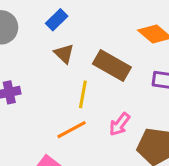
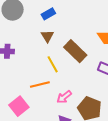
yellow line: (83, 94) -> (53, 64), turned -54
pink arrow: (120, 124) -> (64, 97), moved

